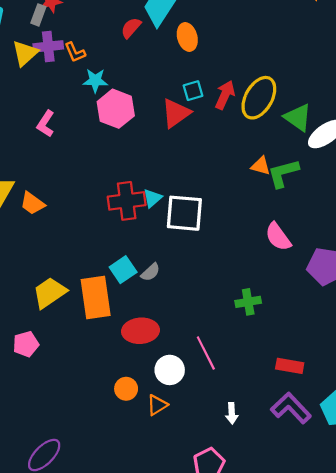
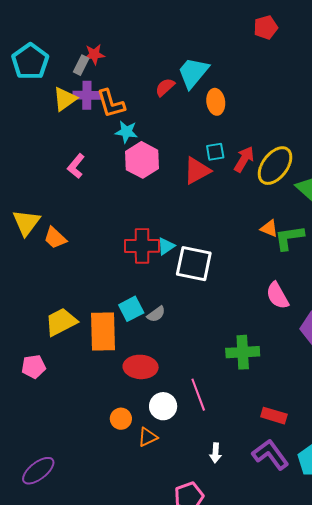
orange L-shape: (75, 52) -> (111, 104), size x1.5
green cross: (248, 302) -> (243, 352), size x1.4

